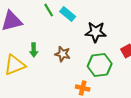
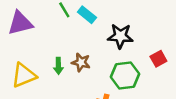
green arrow: (34, 50) -> (58, 66), moved

